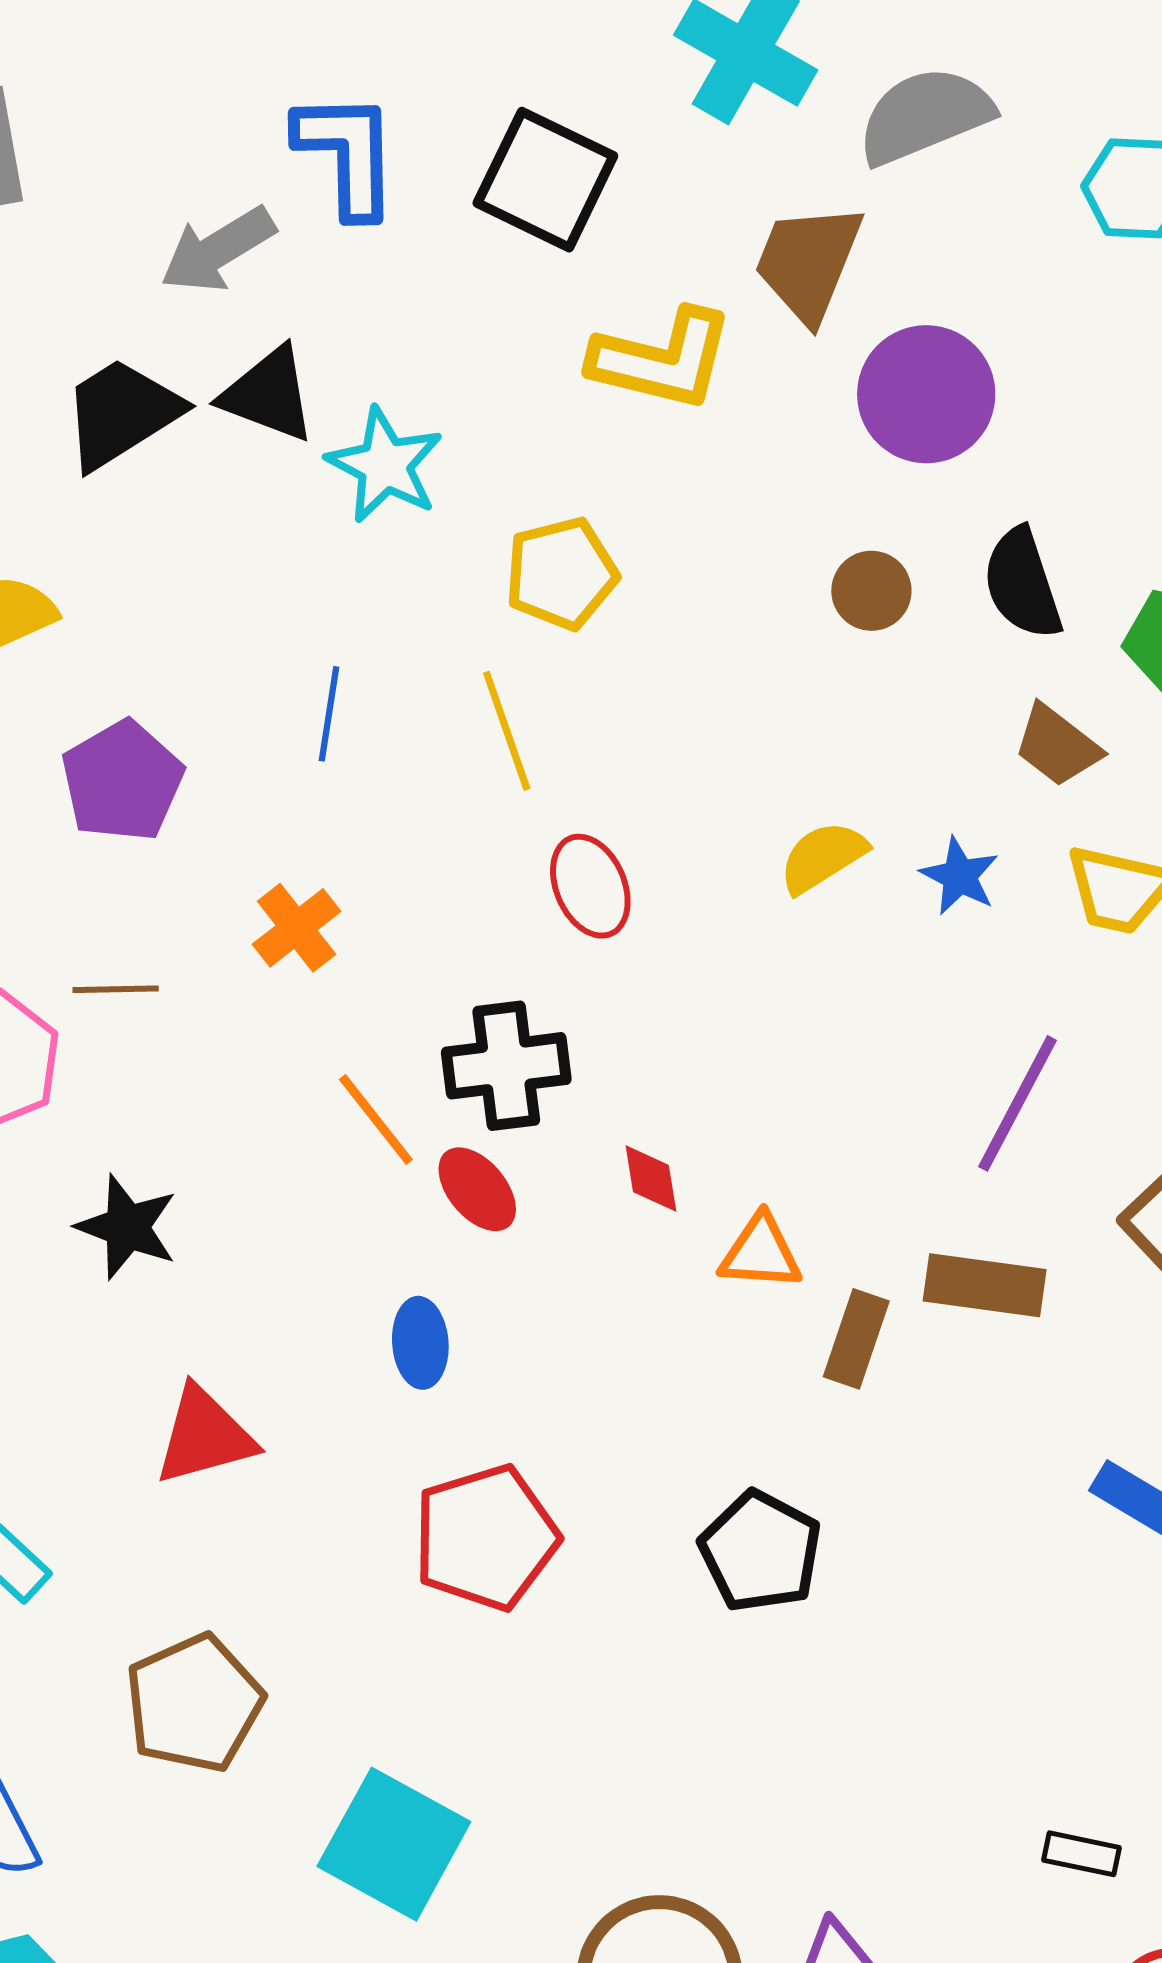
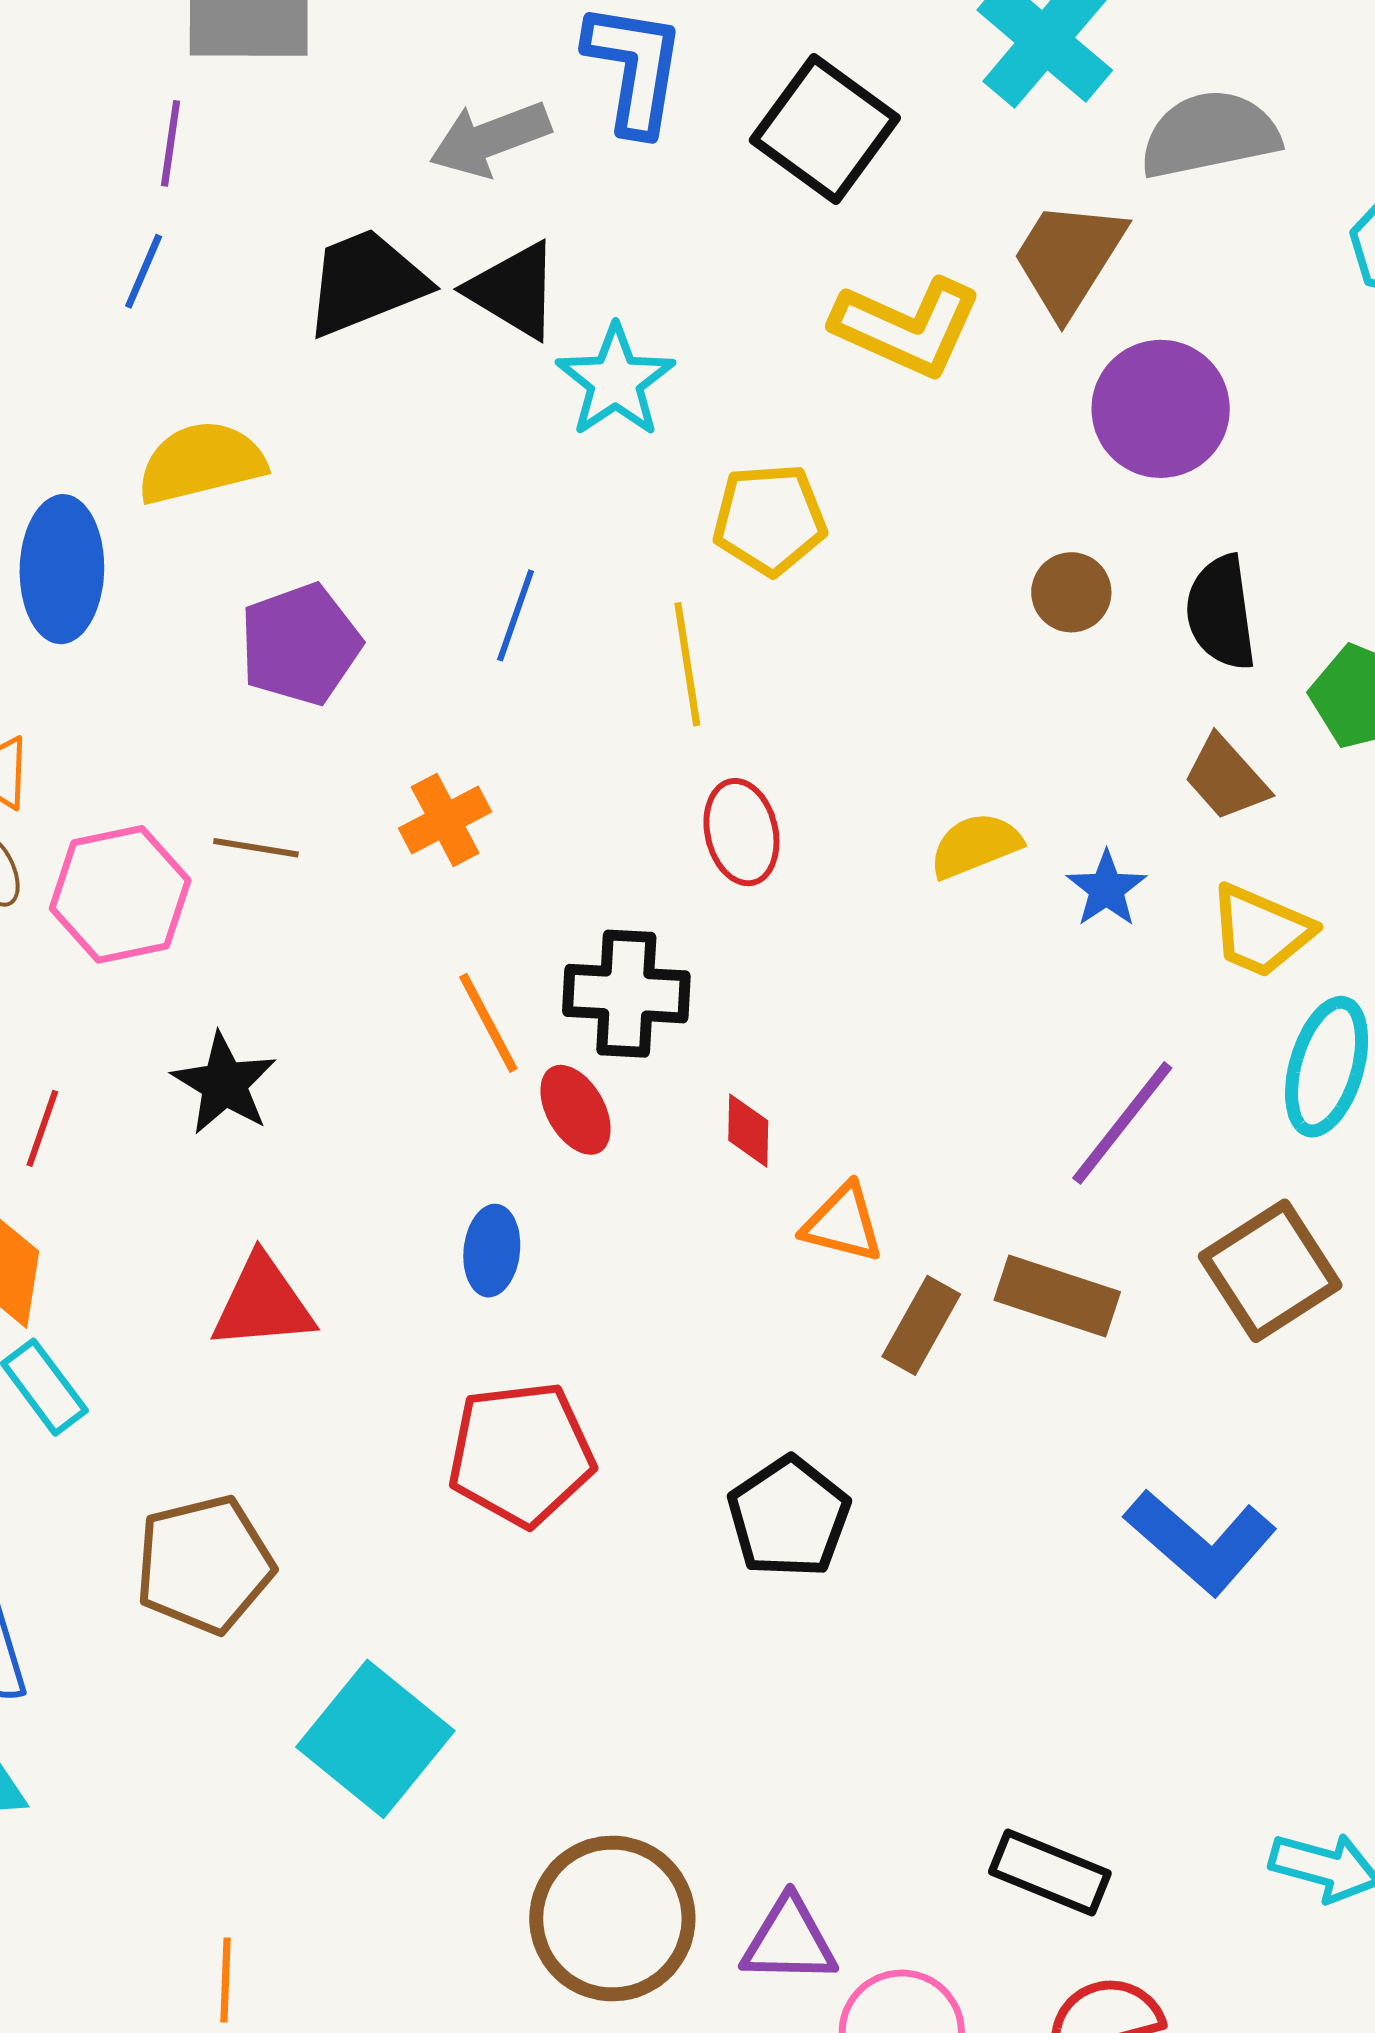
black rectangle: (1082, 1854) -> (1050, 1872), size x1.5

